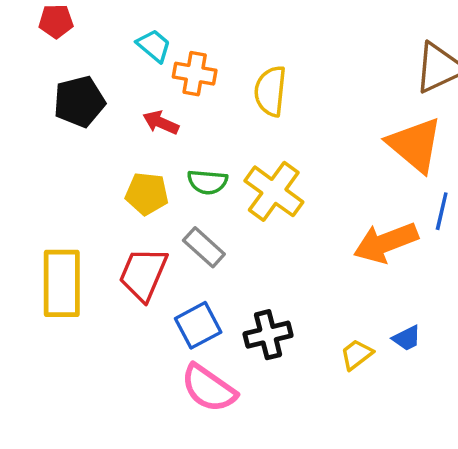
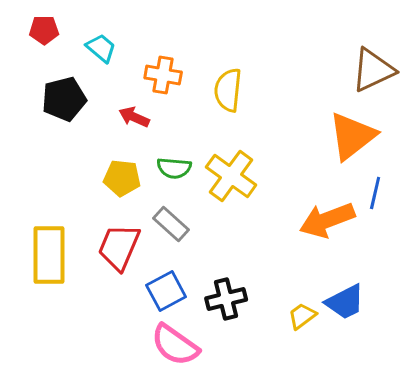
cyan trapezoid: (154, 46) -> (101, 48), moved
orange triangle: (415, 145) -> (352, 136), turned 42
blue trapezoid: (407, 338) -> (345, 302), size x1.6

